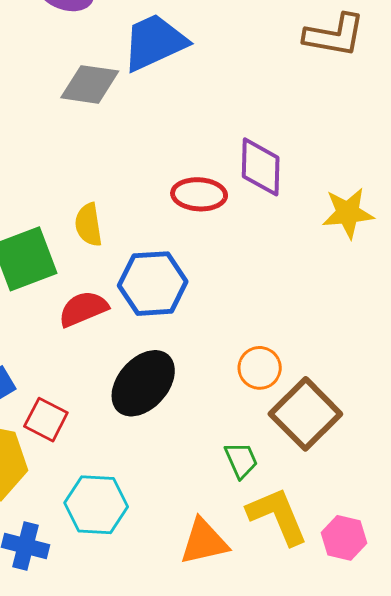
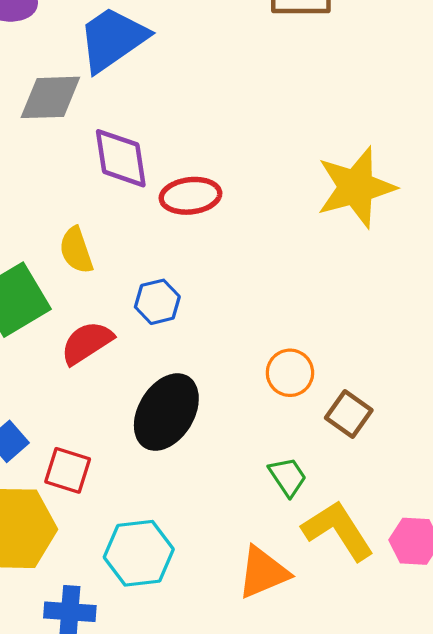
purple diamond: (261, 167) -> (121, 158), moved
yellow star: (348, 213) -> (356, 187), size x1.4
blue hexagon: (153, 284) -> (157, 302), size x0.6
brown square: (305, 414) -> (349, 414), size x0.6

